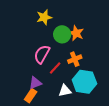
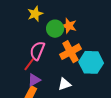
orange cross: (75, 59) -> (70, 52), size x1.5
red line: (55, 68) -> (29, 64), moved
cyan hexagon: (84, 82) -> (91, 62), moved

